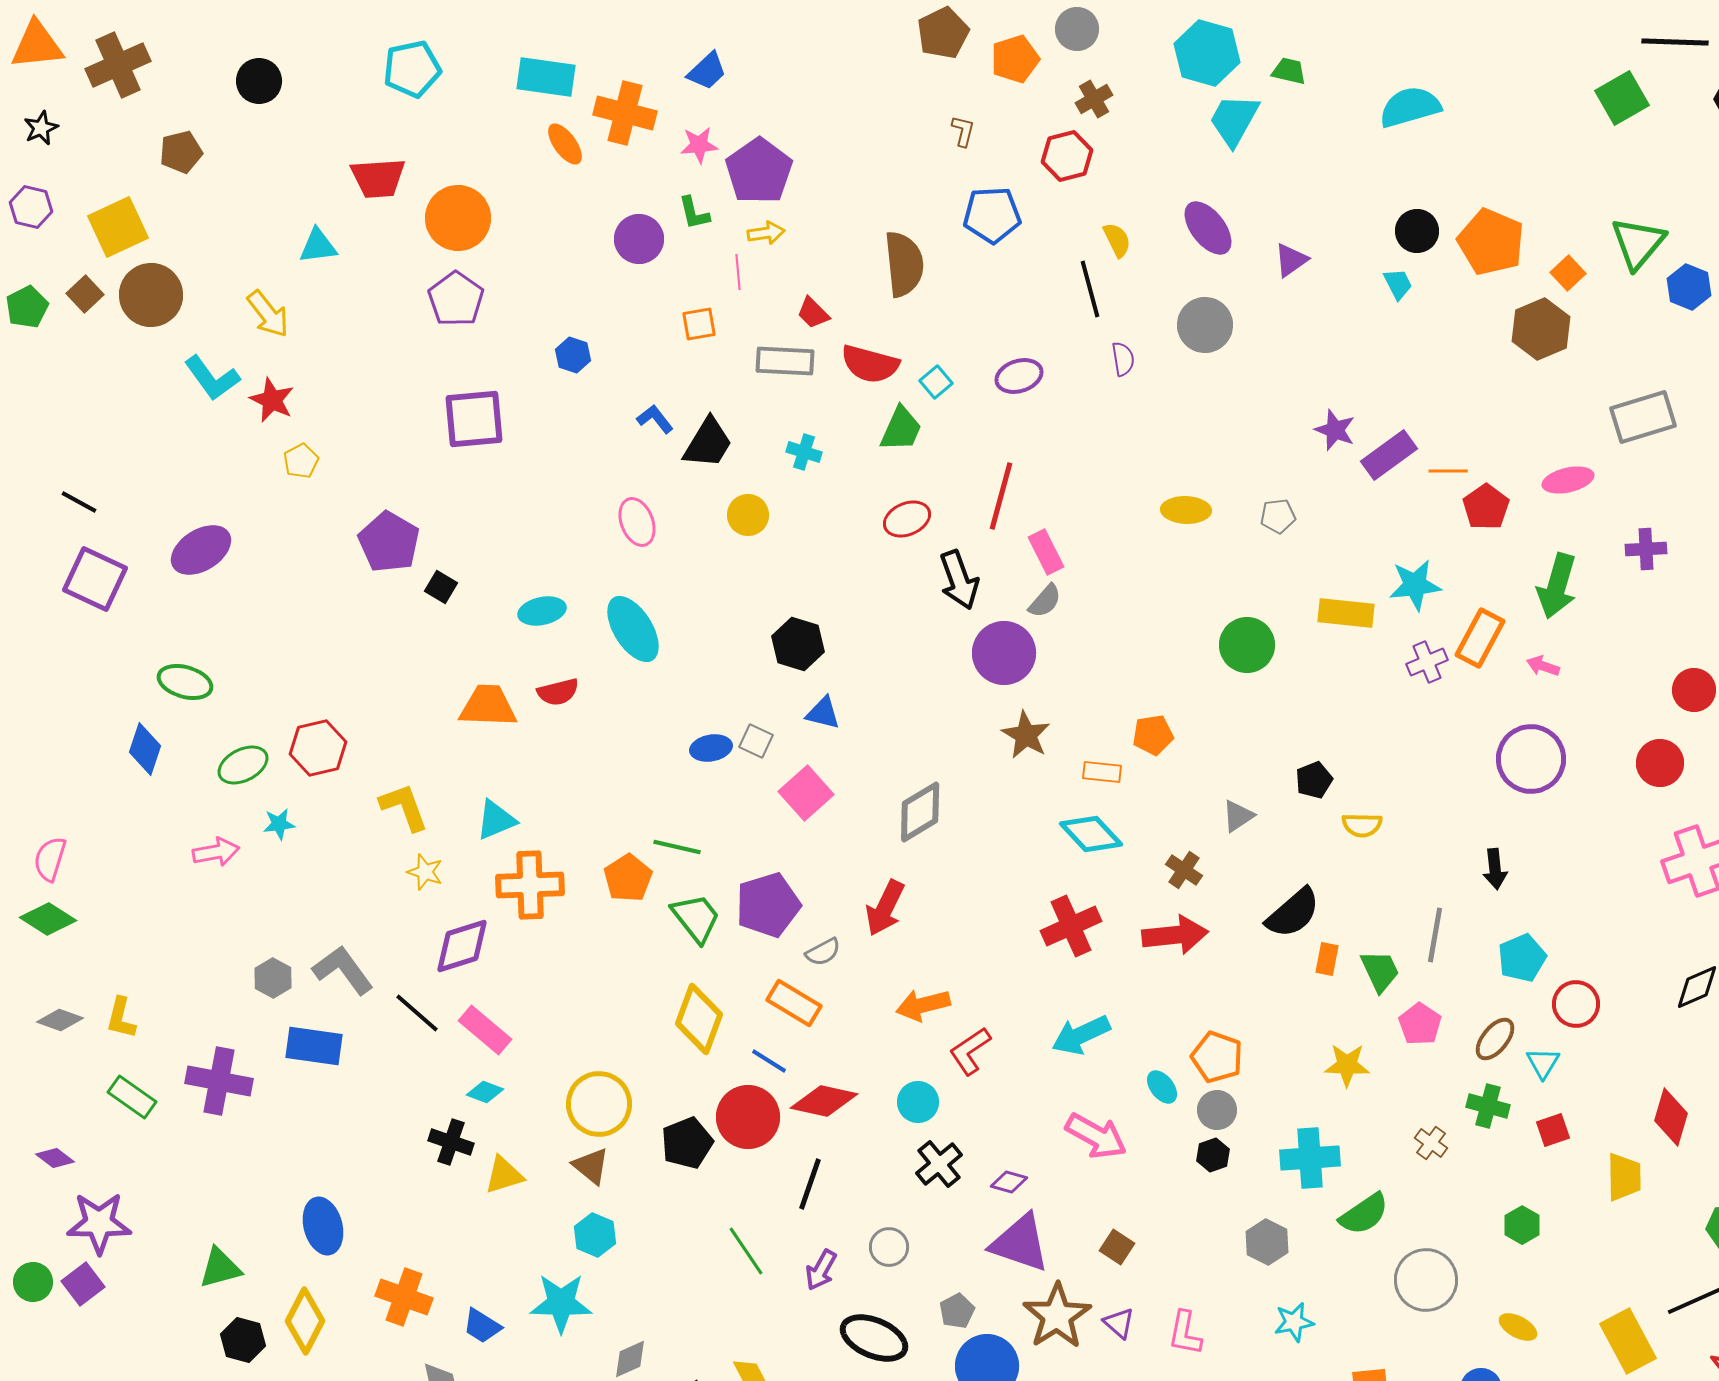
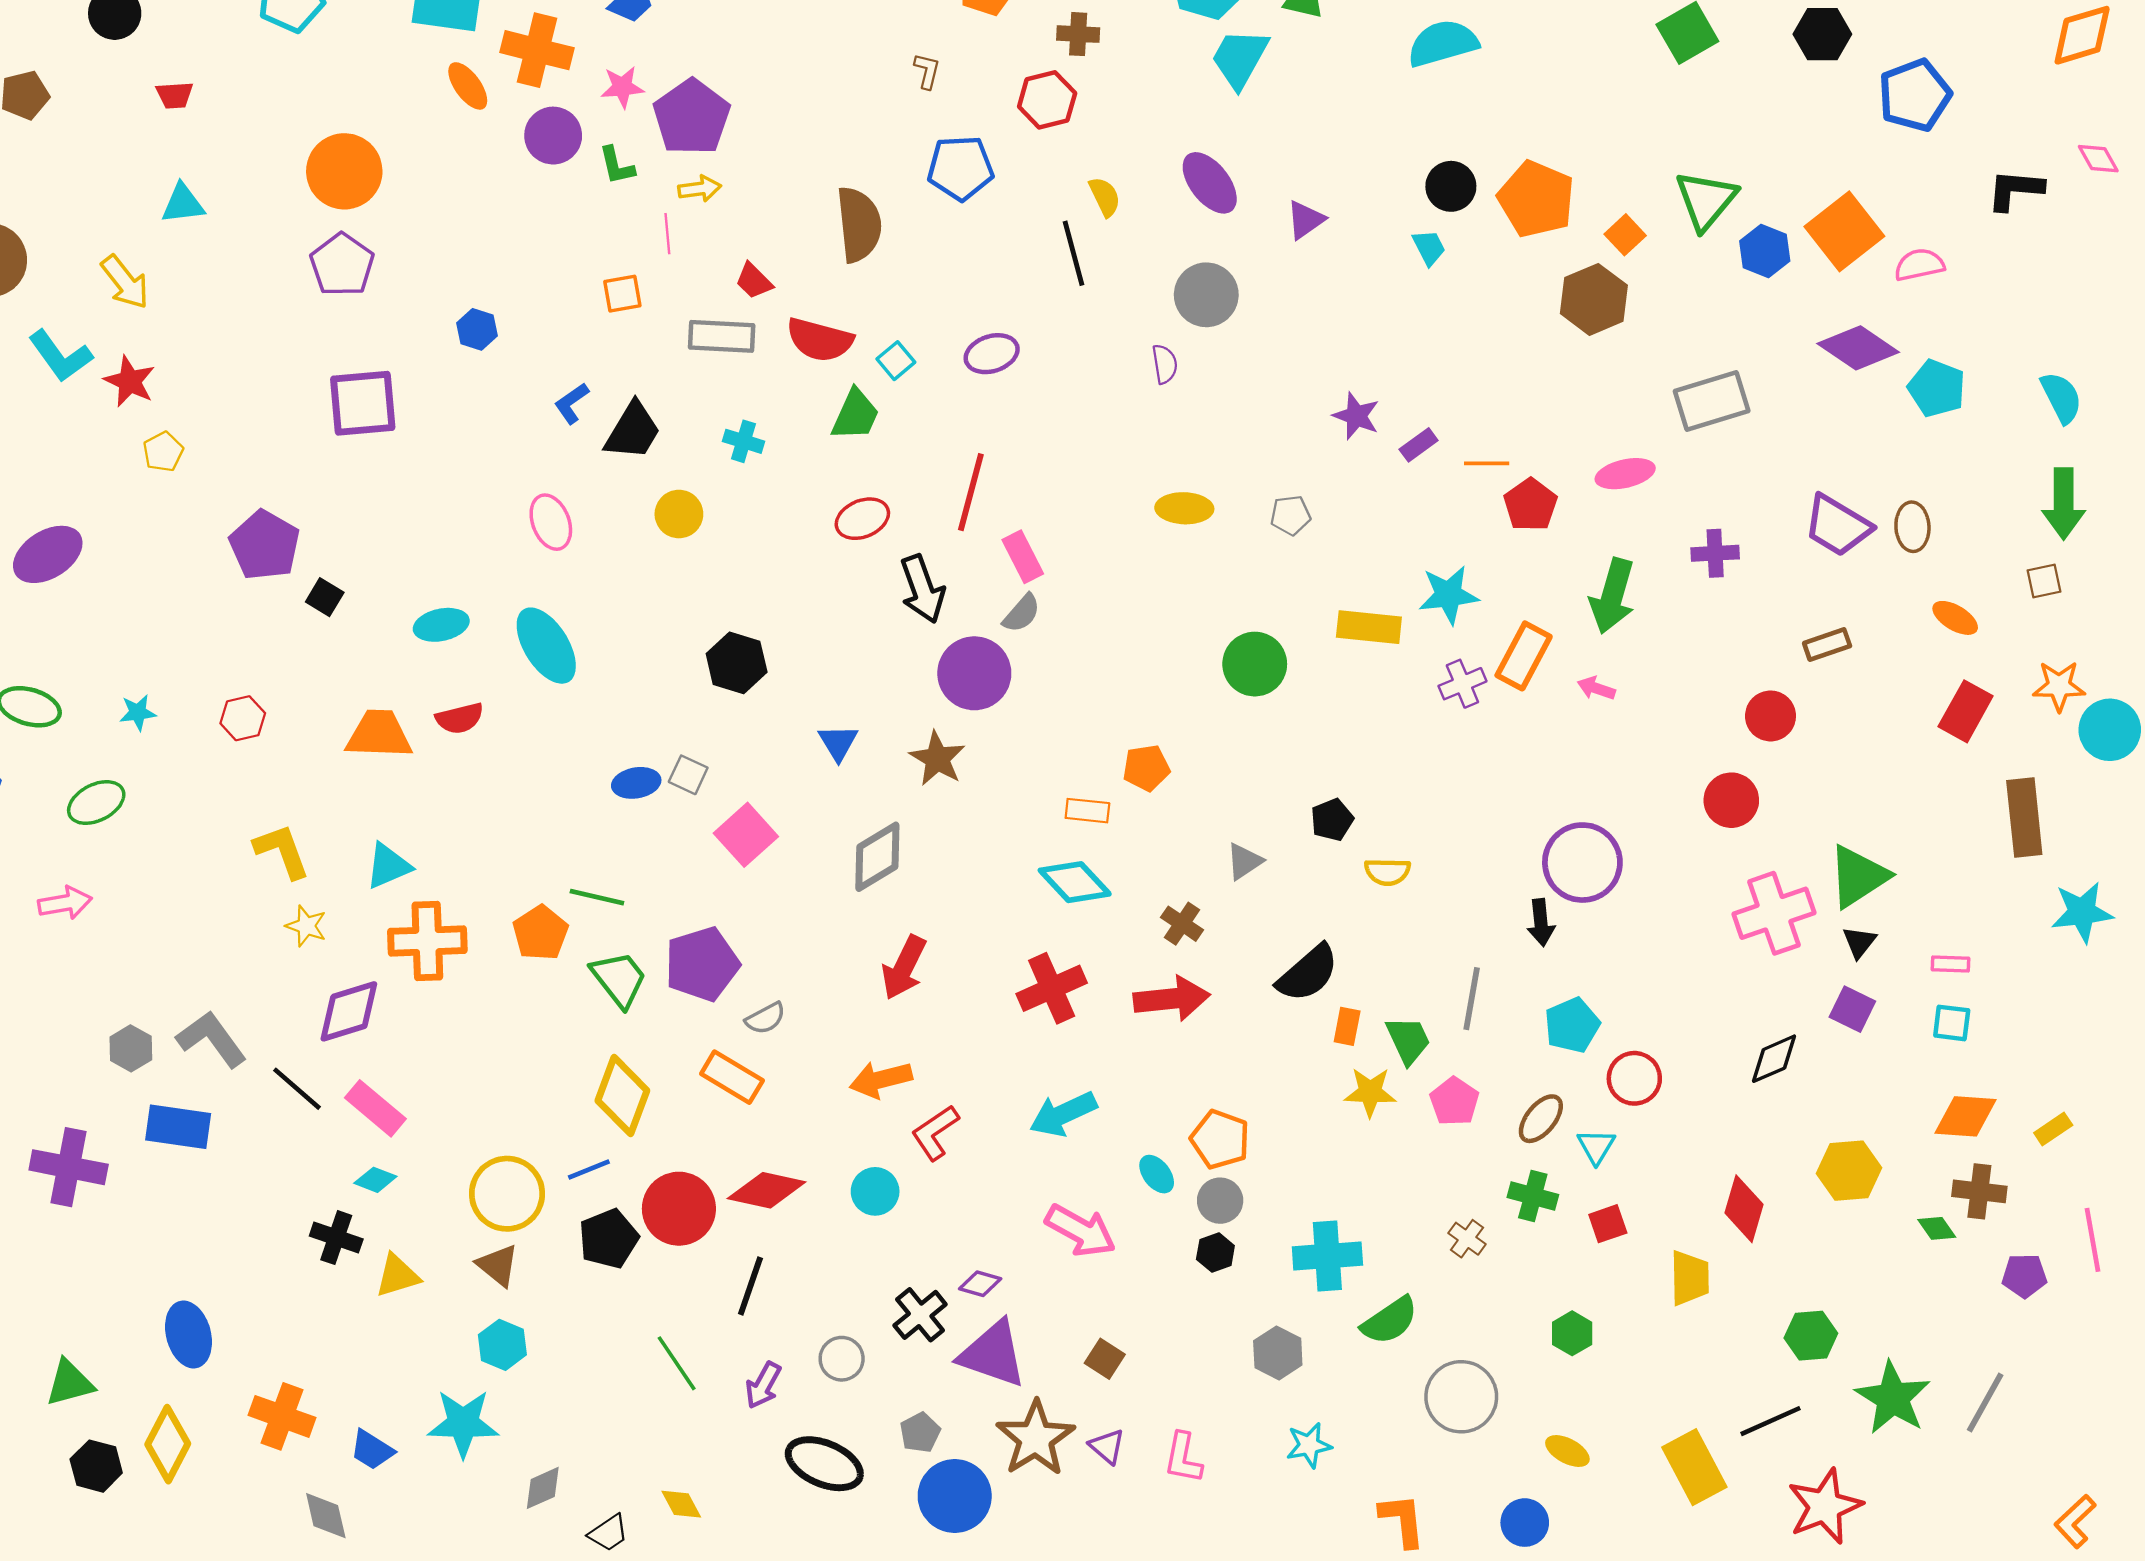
brown cross: (1094, 99) -> (1078, 34), turned 33
red trapezoid: (378, 178) -> (175, 95), moved, size x0.6
purple circle: (639, 239) -> (553, 136), moved
purple semicircle: (1123, 359) -> (1165, 364), moved
blue L-shape: (655, 419) -> (572, 403), turned -87
purple rectangle: (1389, 455) -> (1419, 445), size x0.6
blue triangle: (823, 713) -> (838, 743), moved, turned 45
brown star: (1026, 735) -> (937, 759), moved
red hexagon: (318, 748) -> (243, 718), moved, size x0.7
purple circle: (1531, 759) -> (1582, 863), moved
cyan star: (279, 824) -> (138, 713), moved
red arrow: (885, 908) -> (904, 968), moved
blue line: (769, 1061) -> (589, 1169), moved, turned -54
yellow star: (1347, 1065) -> (1370, 1092), moved
black cross: (939, 1164) -> (920, 1315), moved

